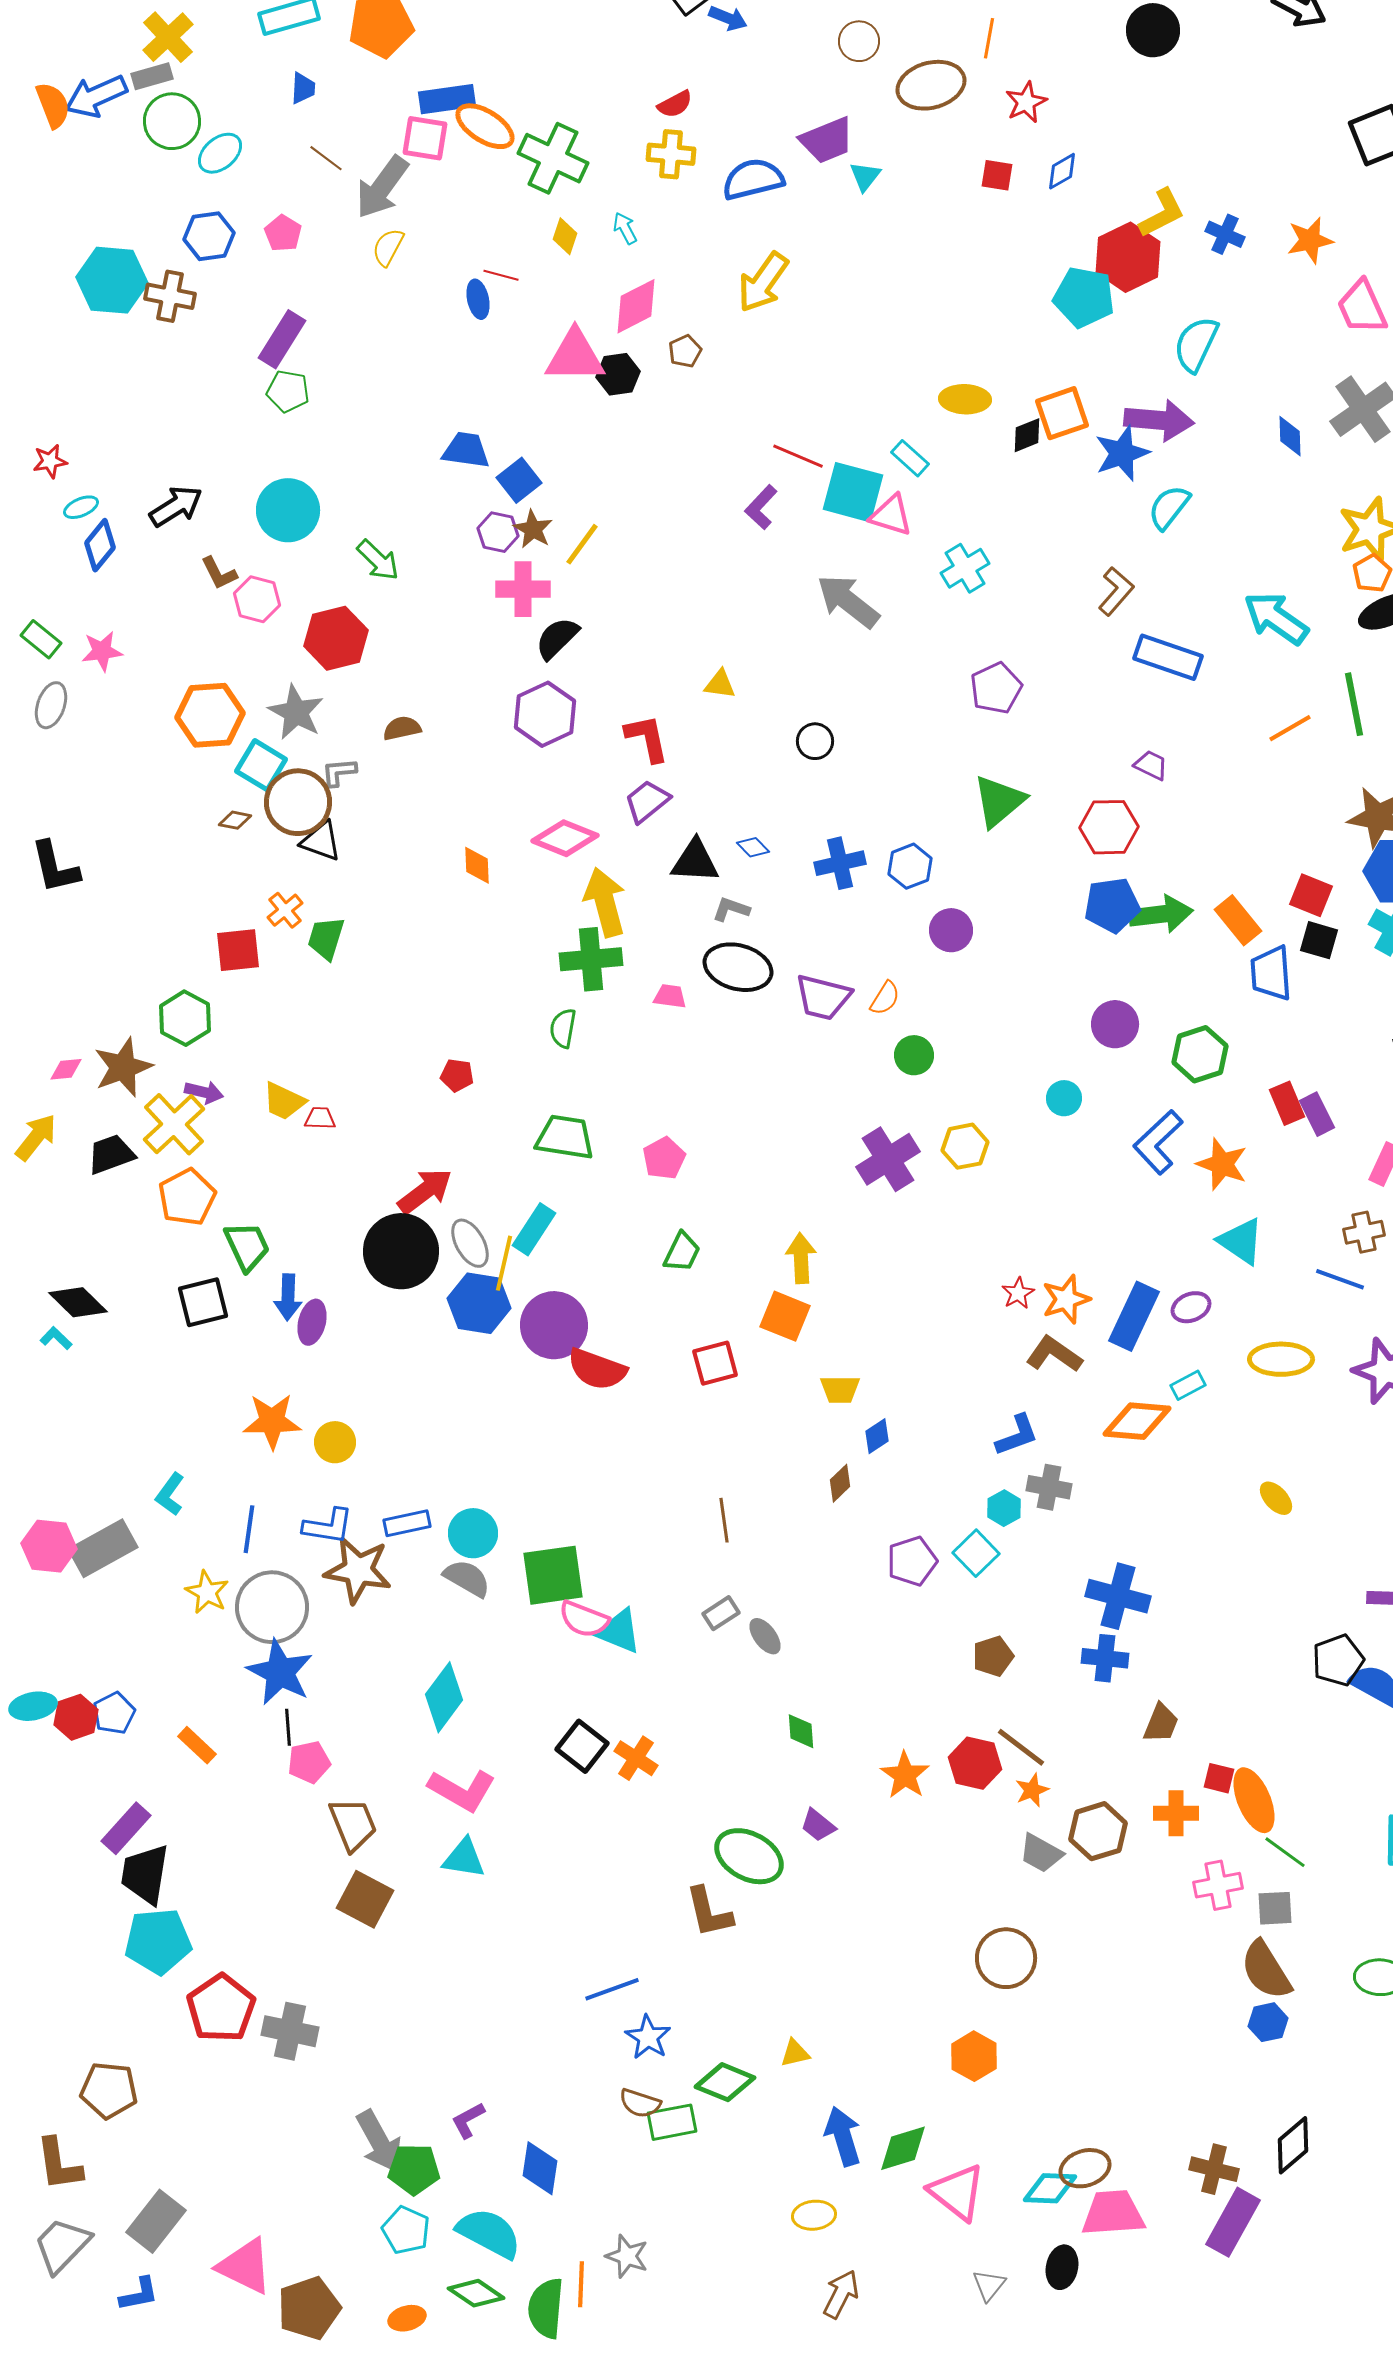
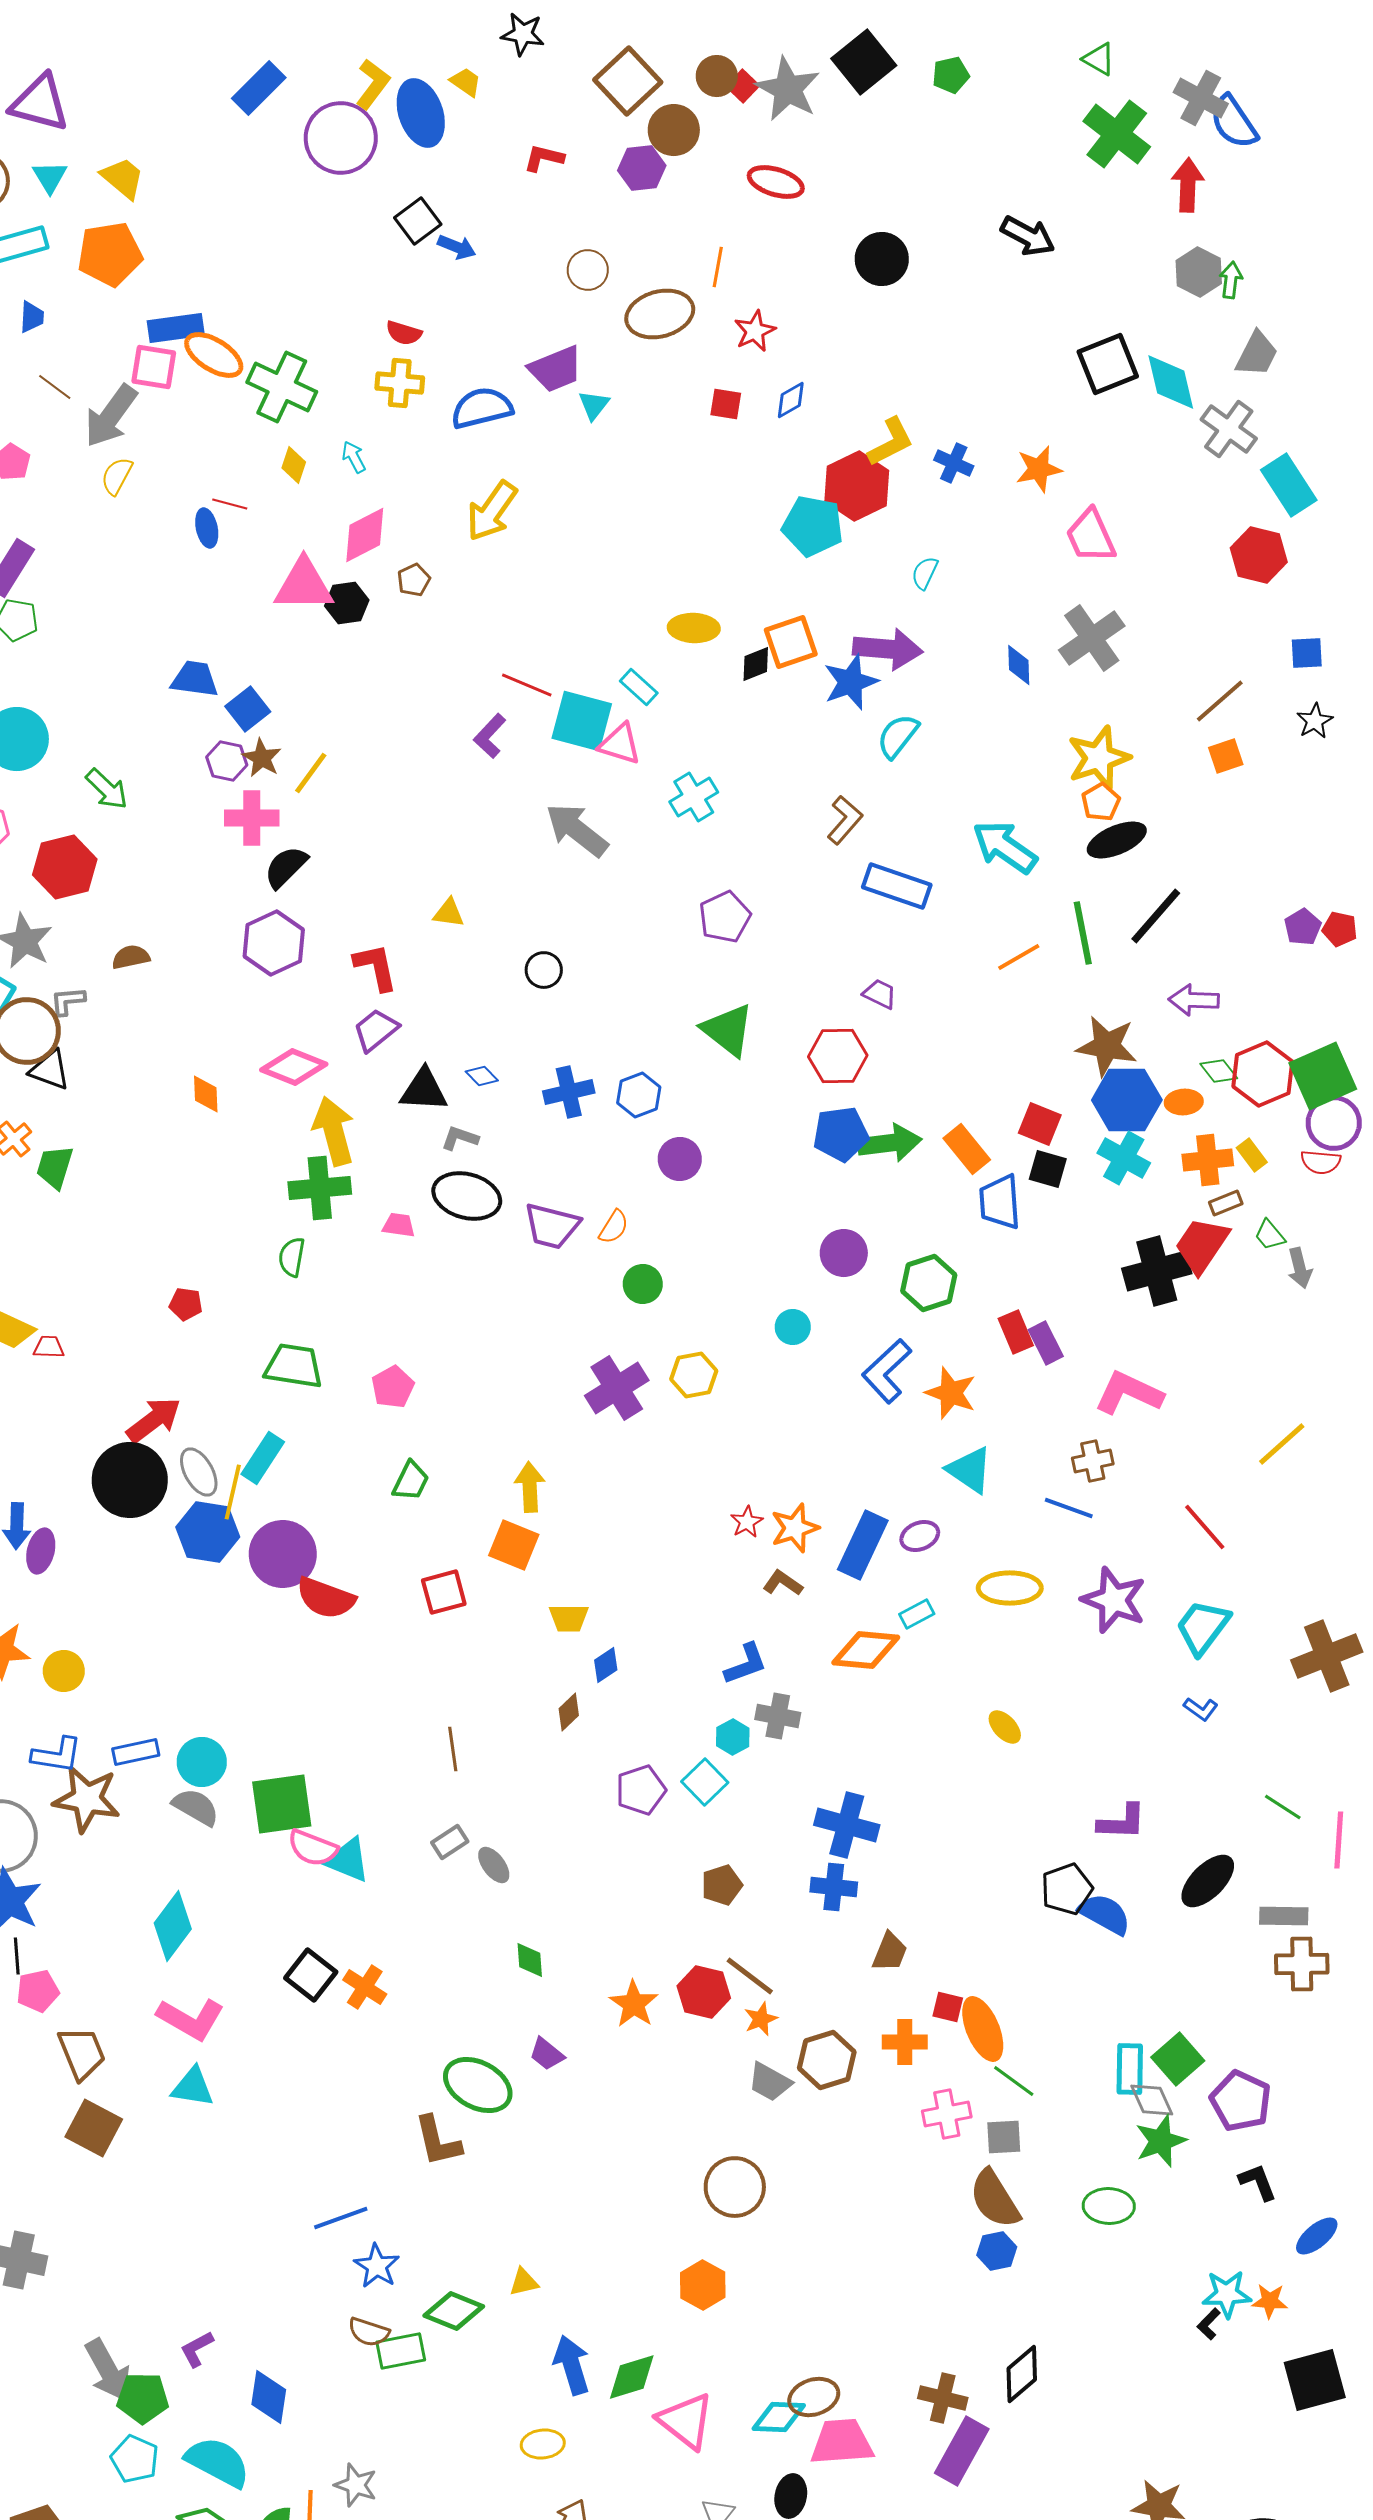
red semicircle: (675, 104) -> (404, 333), turned 45
cyan semicircle: (1196, 344) -> (925, 573), size x0.6
green triangle: (999, 801) -> (728, 1030), turned -42
brown L-shape: (1054, 1354) -> (783, 1583), size x0.7

